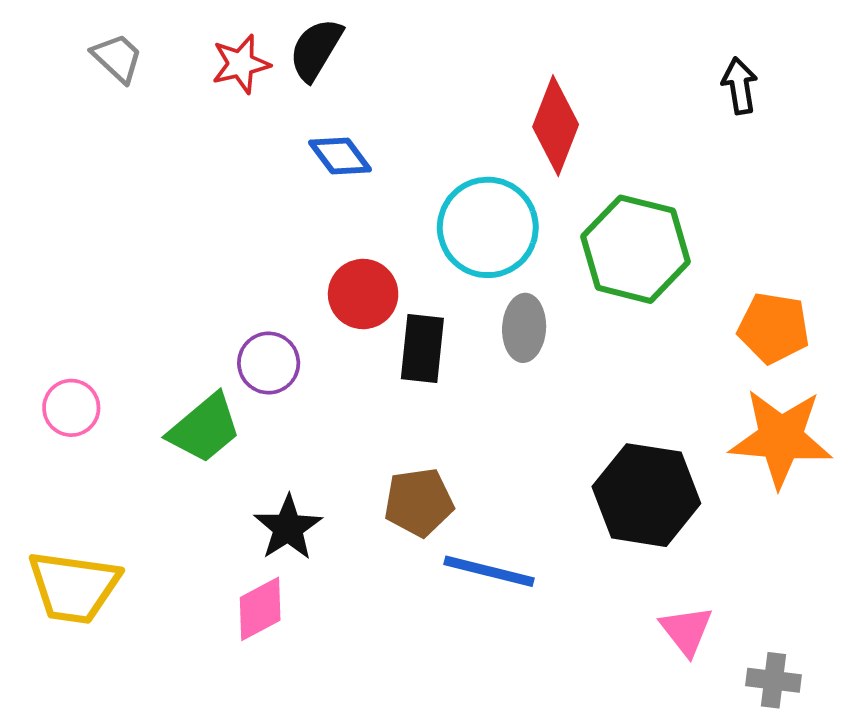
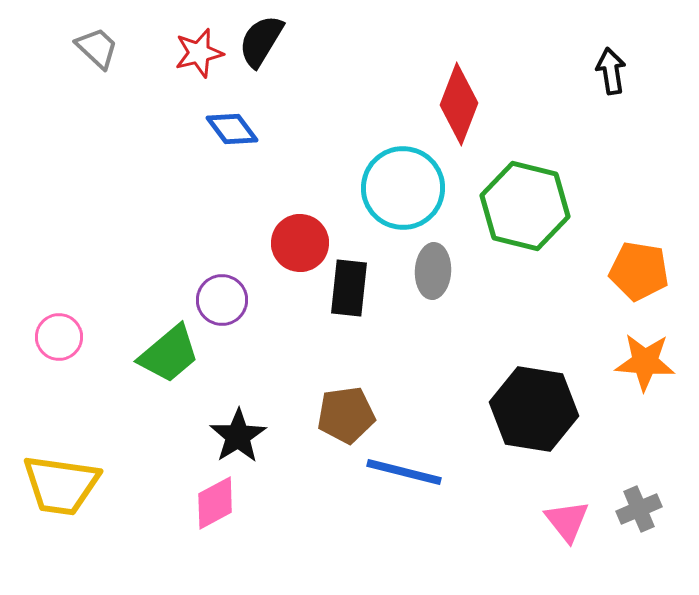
blue diamond: (340, 156) -> (232, 129), moved
orange star: (781, 438) -> (645, 362), size x0.7
gray cross: (774, 680) -> (639, 509), moved, turned -30

